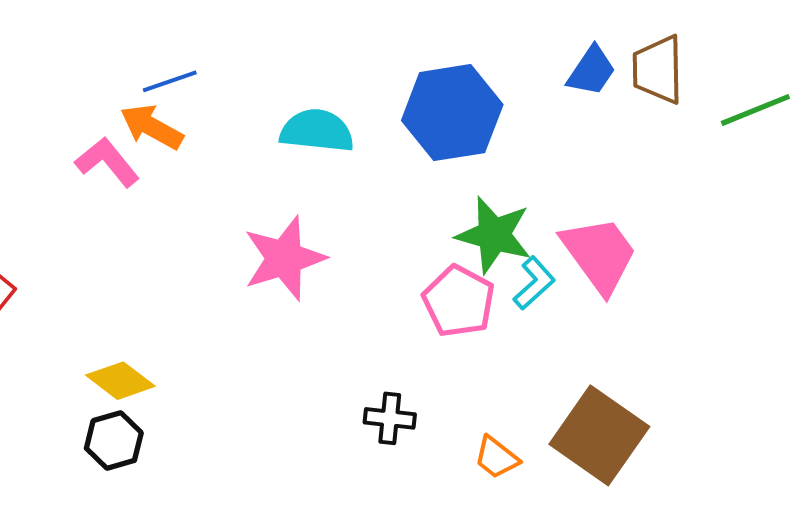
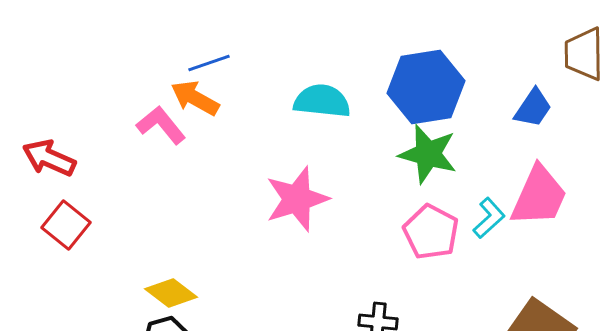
blue trapezoid: (591, 71) -> (533, 108), moved
green star: (494, 235) -> (428, 154), moved
pink trapezoid: (599, 254) -> (539, 196), turned 60

